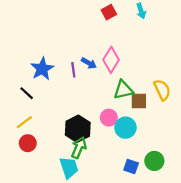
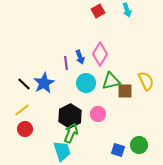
blue arrow: (89, 63) -> (80, 57), turned 40
blue star: (42, 69) -> (44, 83), moved
pink circle: (109, 118) -> (98, 114), moved
cyan circle: (125, 128) -> (86, 83), moved

